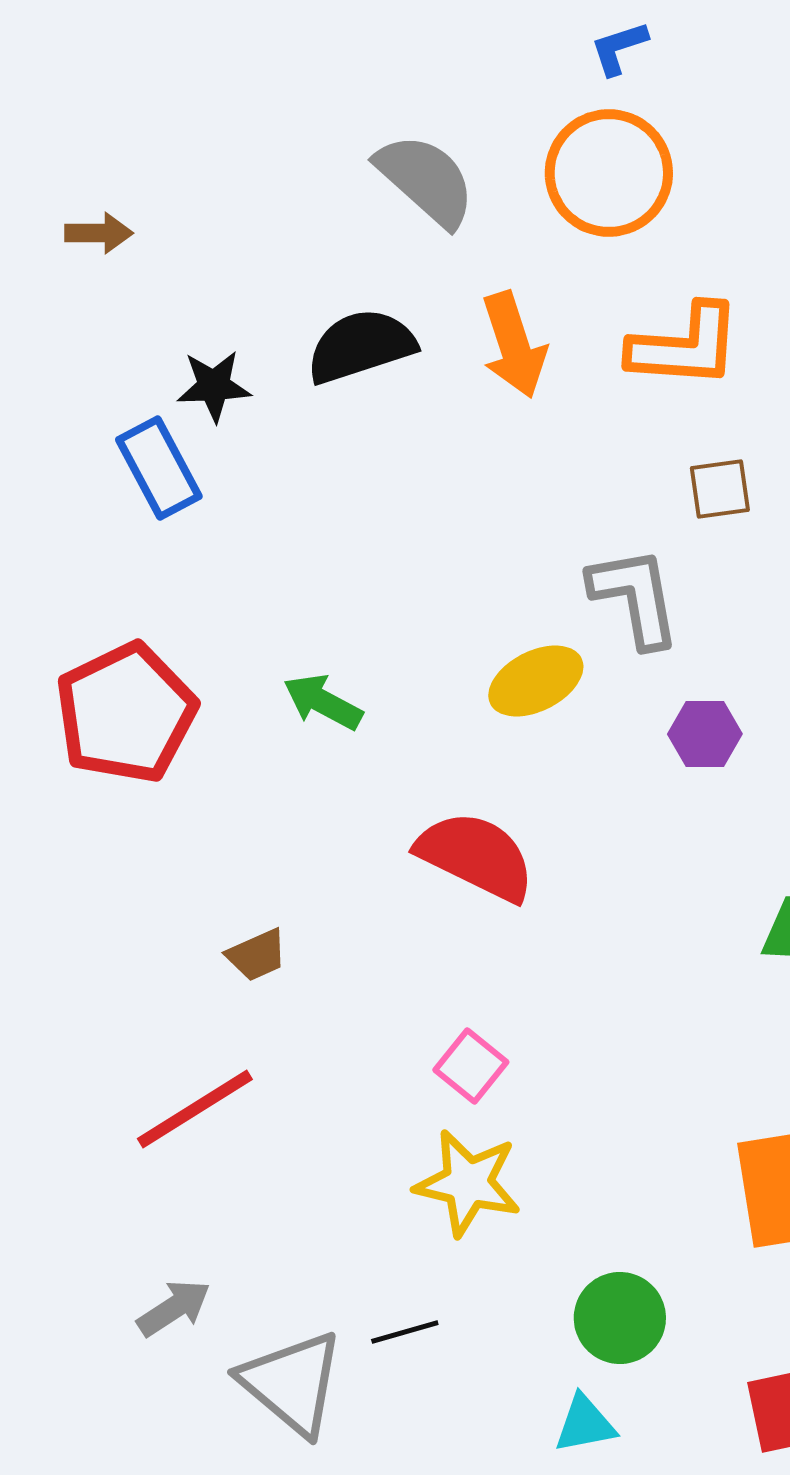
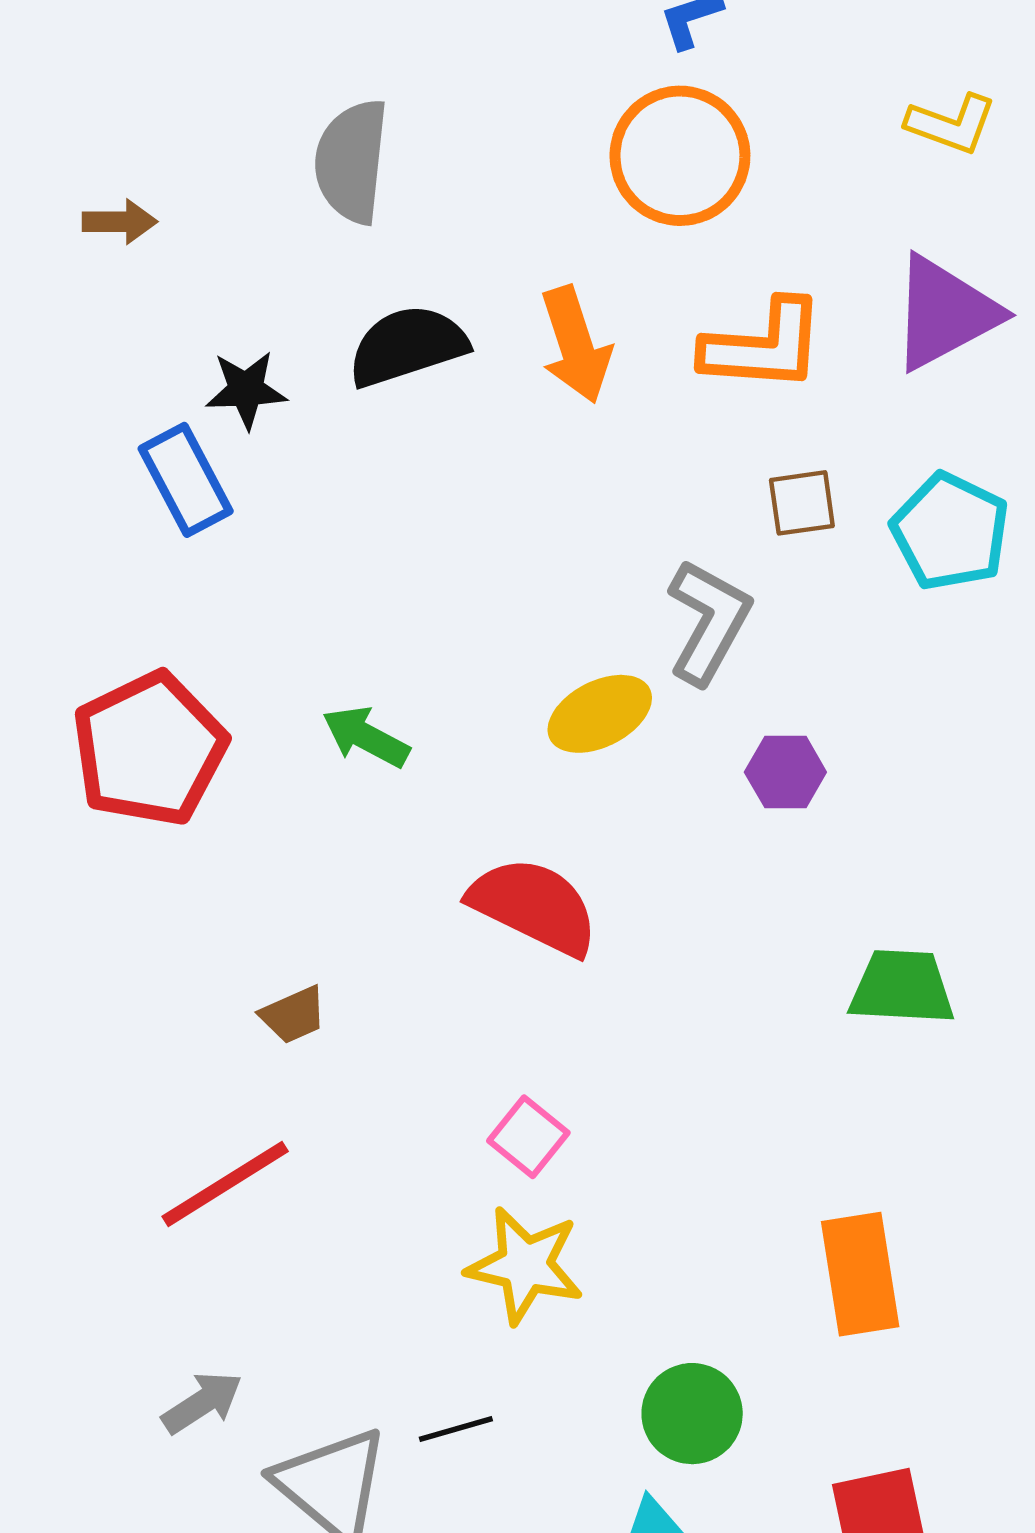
gray semicircle: (426, 180) -> (352, 161), moved, turned -126
gray L-shape: (635, 597) -> (709, 622), turned 39

